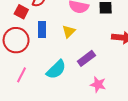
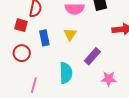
red circle: (16, 40) -> (22, 53), size x0.7
cyan semicircle: (56, 69) -> (66, 73), turned -35

